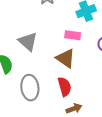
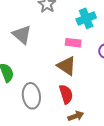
gray triangle: (28, 42) -> (22, 35), moved

